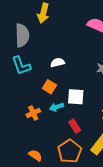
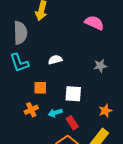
orange square: (49, 87) -> (40, 88), moved, turned -32
cyan arrow: (56, 107) -> (55, 113), moved

